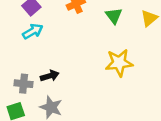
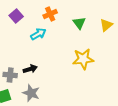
cyan arrow: (33, 31) -> (38, 34), moved

